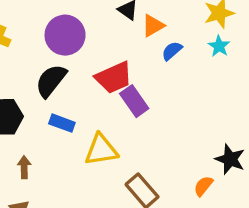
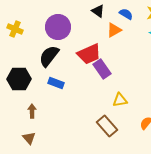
orange triangle: (153, 26) -> (114, 30), moved
blue semicircle: (172, 51) -> (126, 14), moved, turned 72
yellow triangle: (101, 150) -> (120, 100), moved, size x0.7

